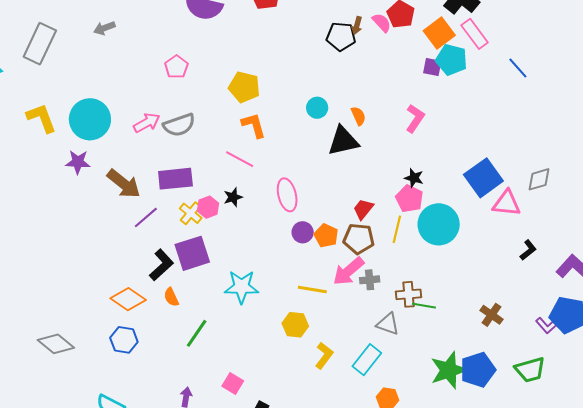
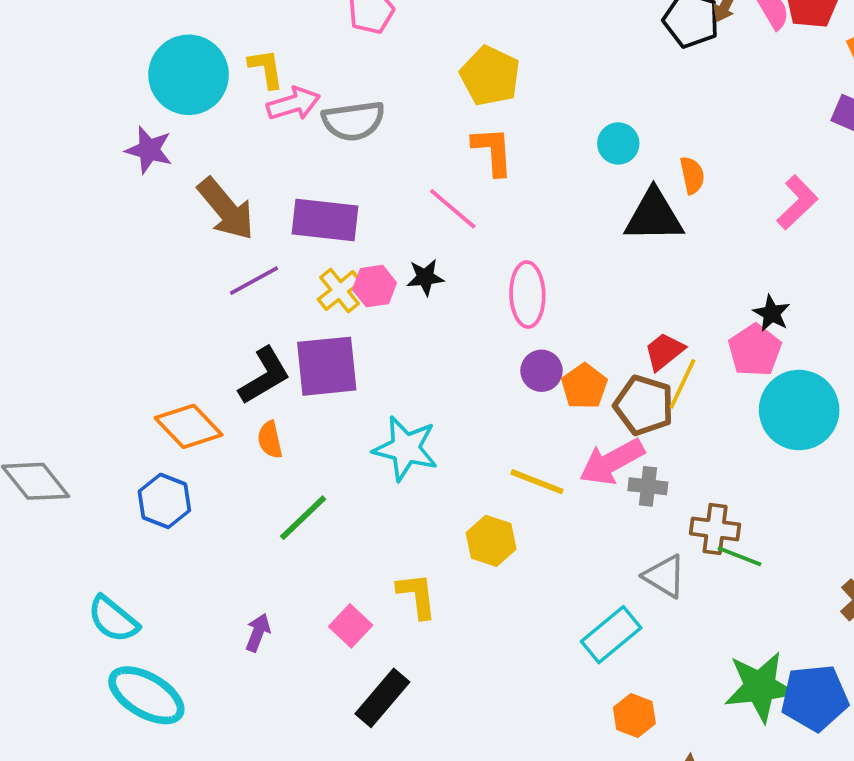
yellow L-shape: (41, 118) -> (266, 69), moved, size x0.7
yellow line: (397, 229) -> (682, 384), moved
yellow L-shape: (324, 356) -> (417, 595), moved, turned -56

